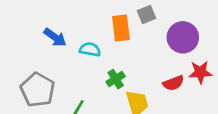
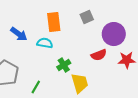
orange rectangle: (121, 28) -> (54, 22), moved
red semicircle: (173, 83) -> (99, 55), moved

